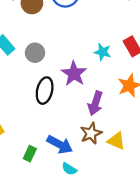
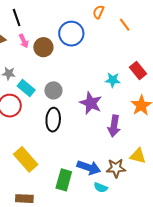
black ellipse: (45, 91) -> (53, 120), moved
brown star: (91, 133) -> (116, 168), moved, turned 30
green rectangle: (30, 154) -> (64, 180), size x1.5

